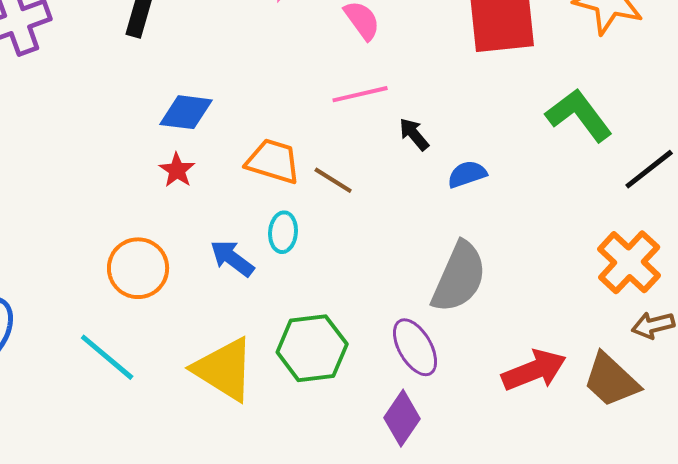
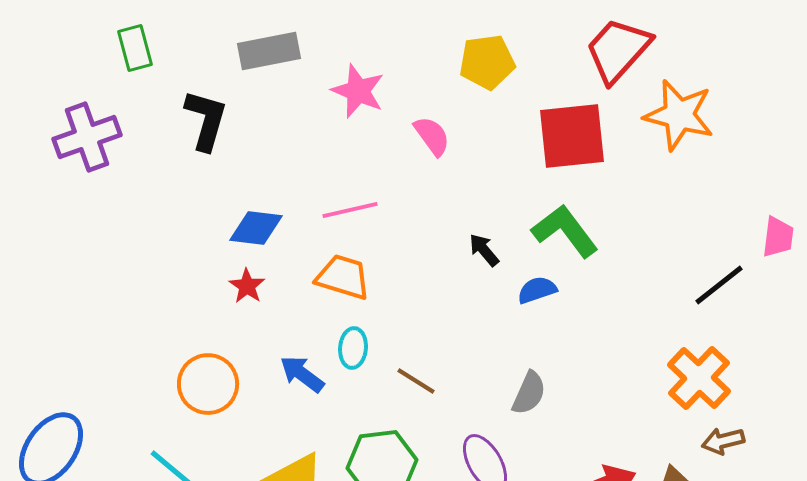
pink line: (360, 94) -> (350, 210), moved
green L-shape: (579, 115) -> (565, 231), moved
brown line: (333, 180) -> (416, 381), moved
gray semicircle: (459, 277) -> (529, 393), size x0.6

